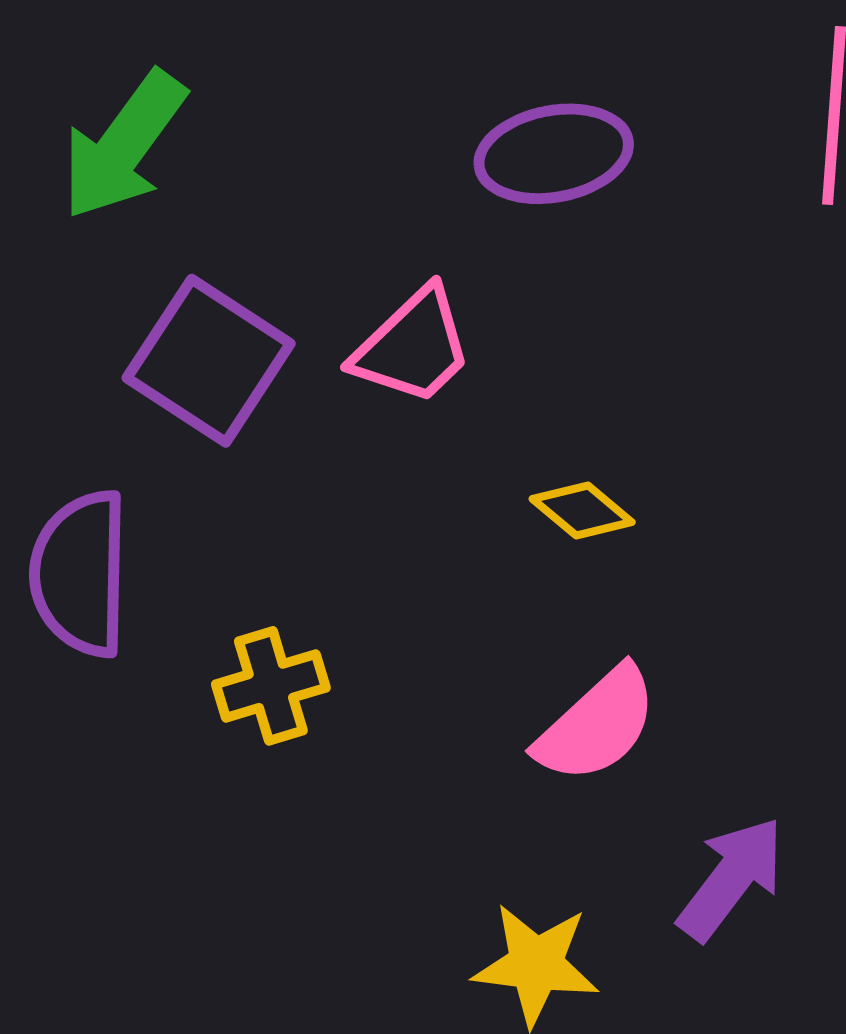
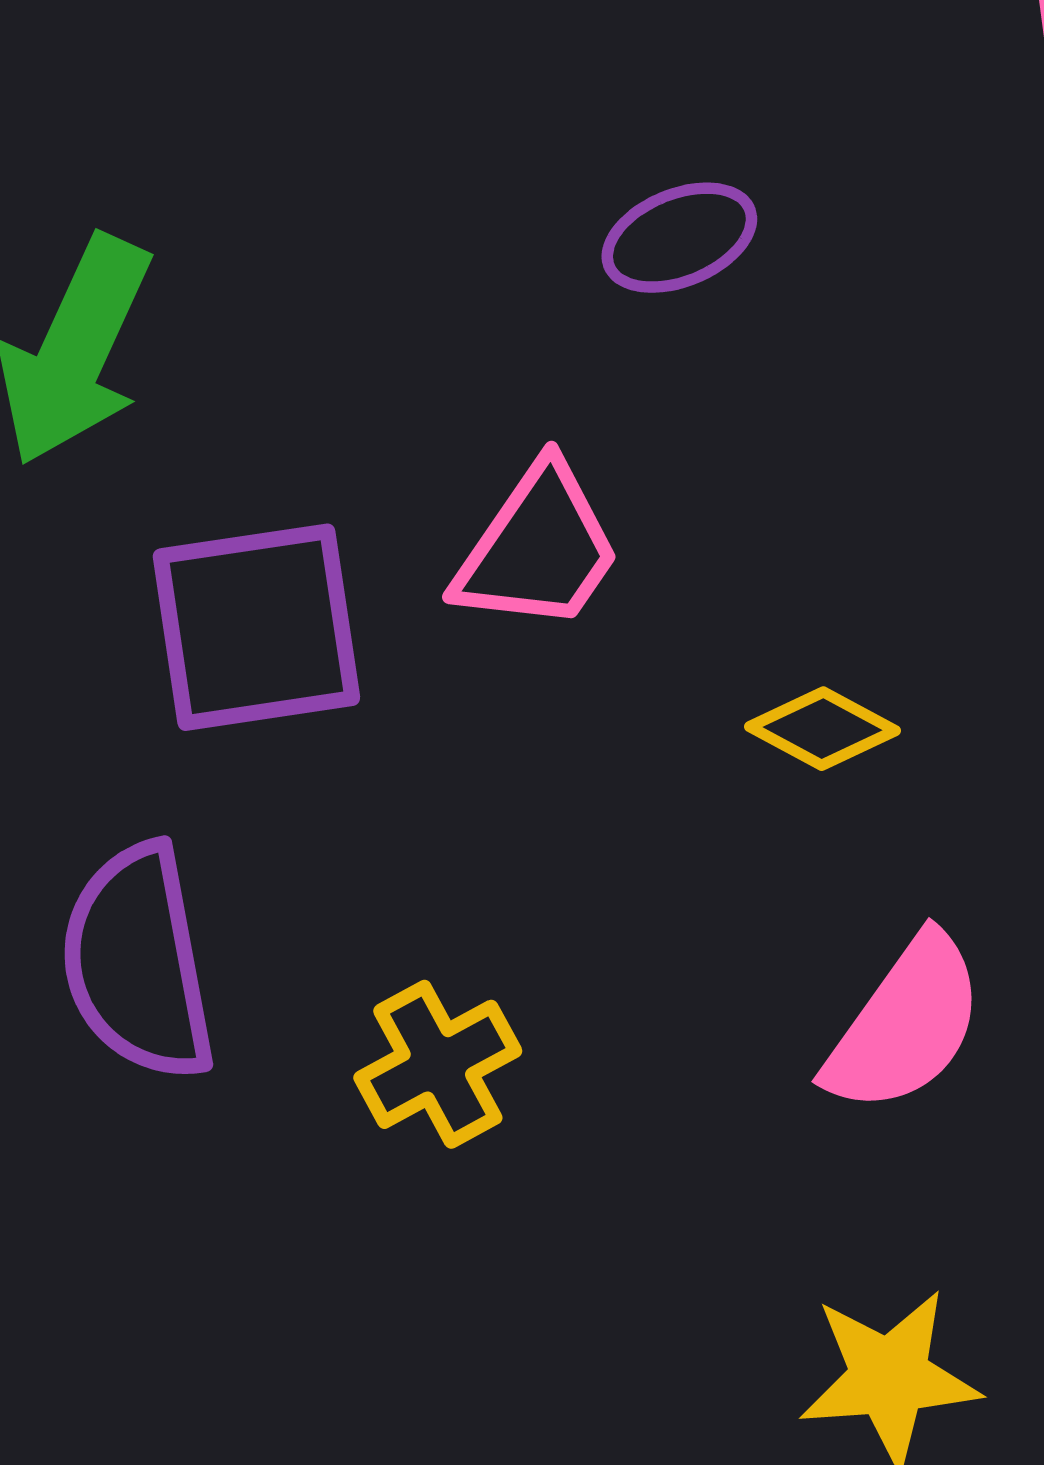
purple ellipse: (554, 154) -> (679, 238), size x0.7
purple square: (209, 361) -> (256, 627), turned -30

